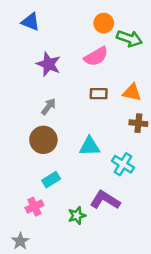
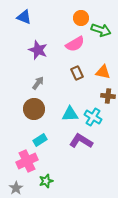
brown rectangle: (99, 94) -> (77, 73), turned 64
cyan cross: (123, 164) -> (93, 117), moved
purple L-shape: (105, 200) -> (81, 141), moved
pink cross: (34, 207) -> (27, 161), size x1.5
green star: (77, 216) -> (46, 181), moved

